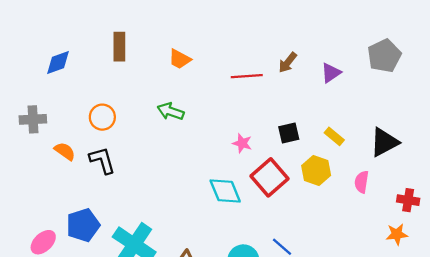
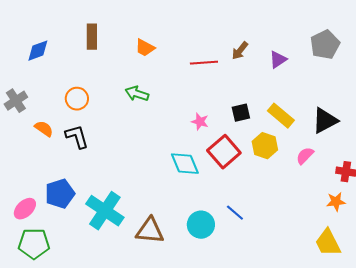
gray cross: (33, 119) -> (16, 101), turned -30
yellow rectangle: (334, 136) -> (281, 116), size x1.5
pink semicircle: (362, 182) -> (305, 156), turned 36

